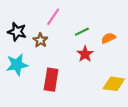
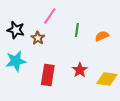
green line: (82, 32) -> (77, 30), turned -56
red star: (85, 54) -> (80, 70), moved

